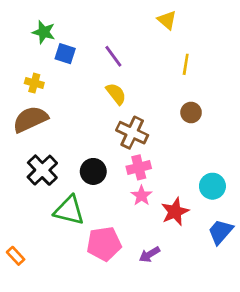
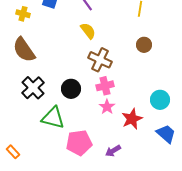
yellow cross: (34, 83) -> (23, 14), moved
brown semicircle: (30, 119) -> (24, 50), turned -100
blue trapezoid: (220, 232) -> (166, 134), turned 90

